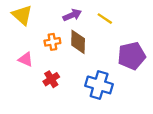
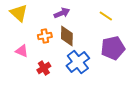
yellow line: (105, 19) -> (106, 16), moved
blue cross: (99, 85) -> (78, 62), moved, turned 35

